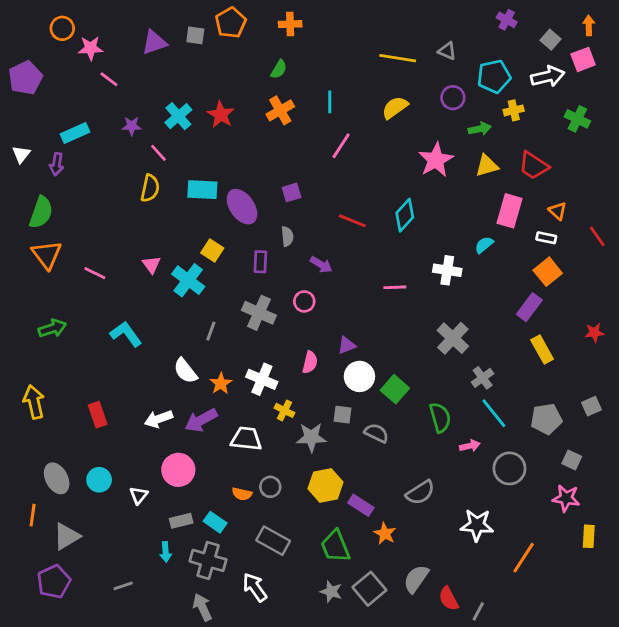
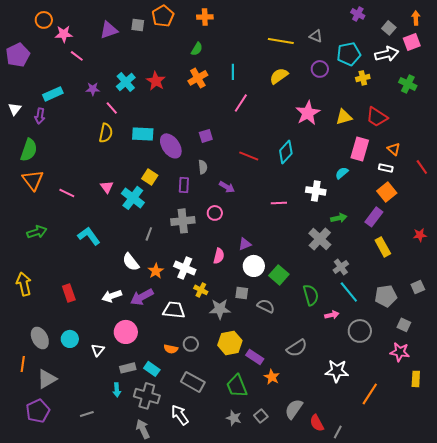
green arrow: (480, 129) -> (339, 218), moved
gray cross: (259, 313) -> (183, 221), turned -30
gray square: (369, 589) -> (261, 416), size x0.6

